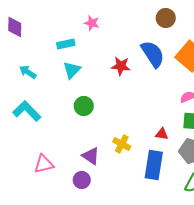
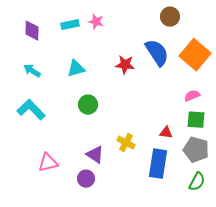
purple diamond: (15, 27) -> (32, 31), moved
cyan rectangle: (66, 44) -> (70, 25), moved
cyan triangle: (72, 70) -> (76, 69), turned 30

